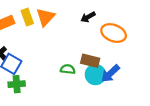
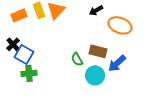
green semicircle: (68, 69) -> (77, 59), turned -128
cyan circle: (95, 75) -> (95, 75), moved

